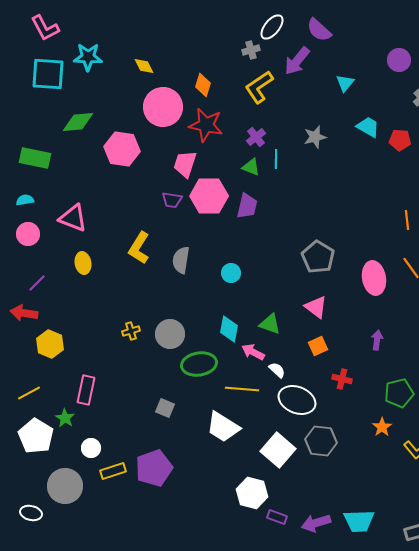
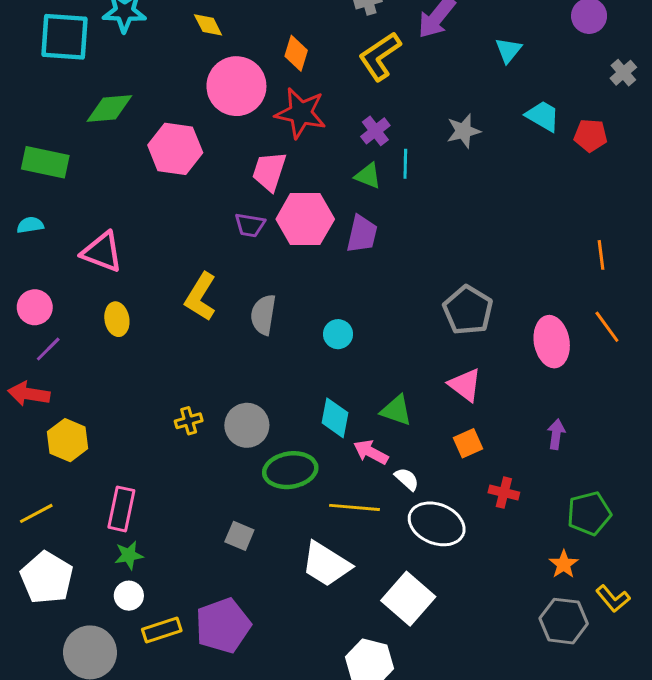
pink circle: (28, 234) -> (35, 307), moved
green star: (65, 418) -> (129, 555), moved, turned 30
gray hexagon: (321, 441) -> (564, 621), moved

